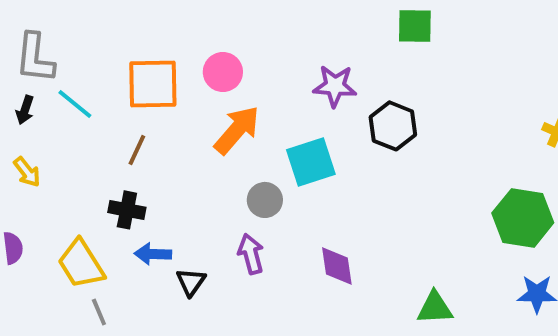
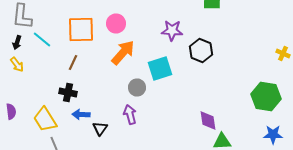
yellow arrow: (27, 172) -> (17, 64), moved
purple diamond: (337, 266) -> (208, 120), moved

